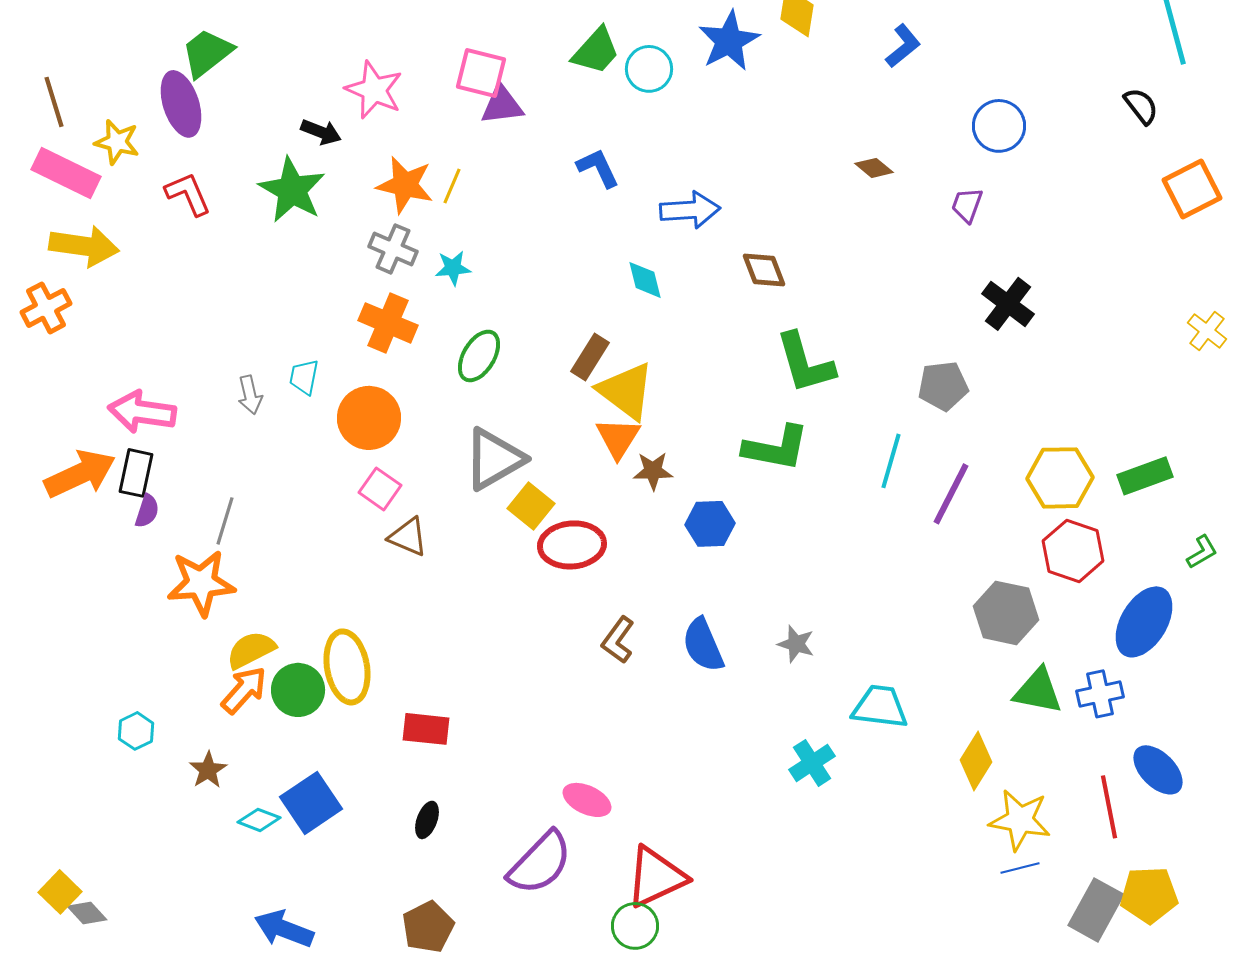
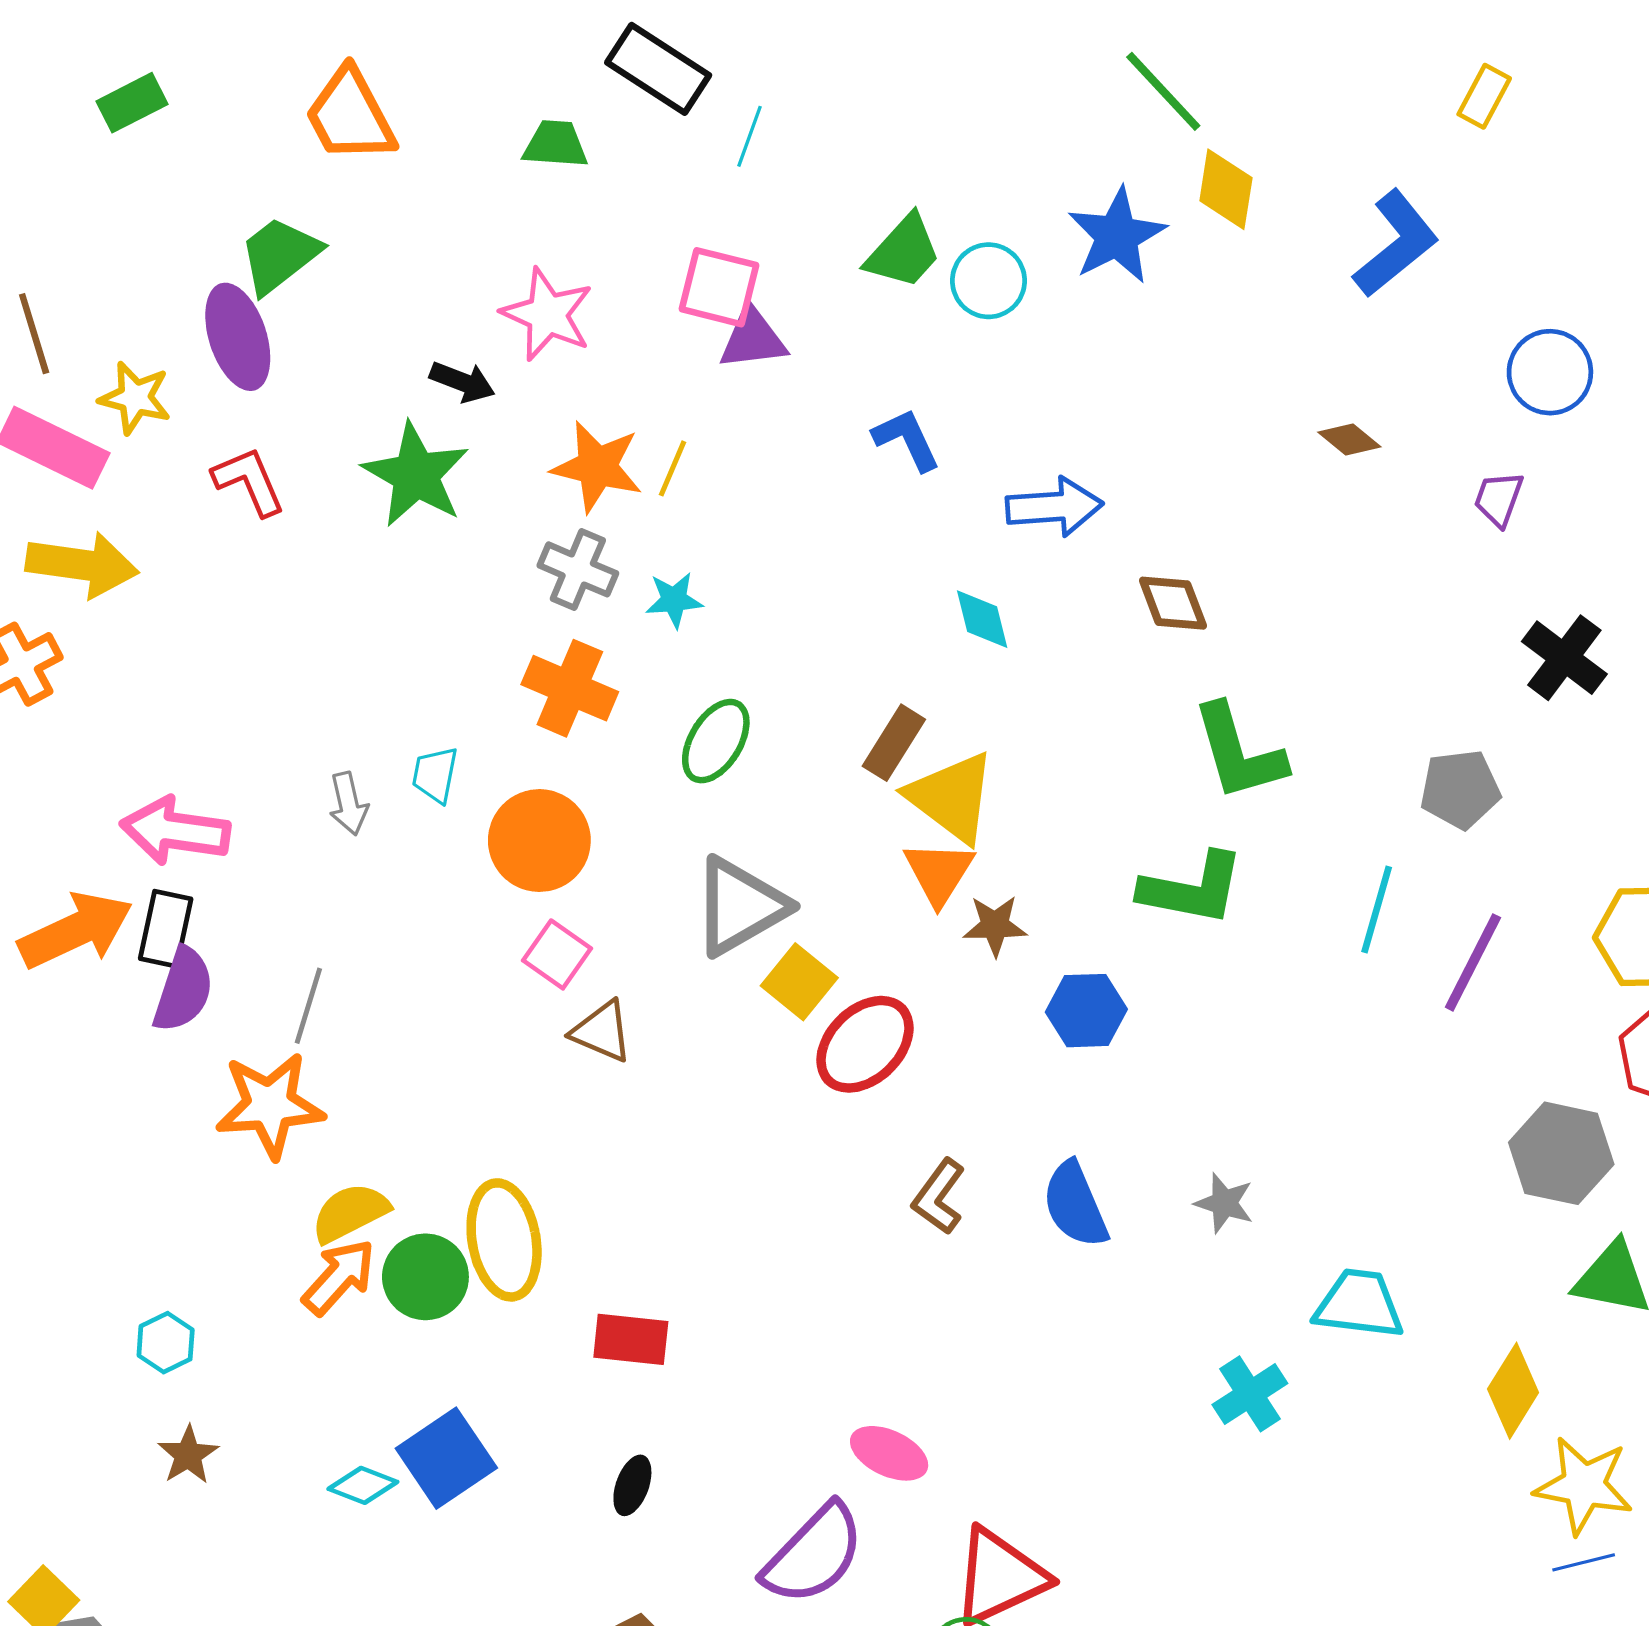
blue L-shape: (903, 46) -> (1396, 244), size x1.5
purple semicircle: (147, 511) -> (183, 990), size x1.6
red ellipse: (572, 545) -> (865, 1044), turned -40
brown star: (208, 770) -> (188, 1455), moved

